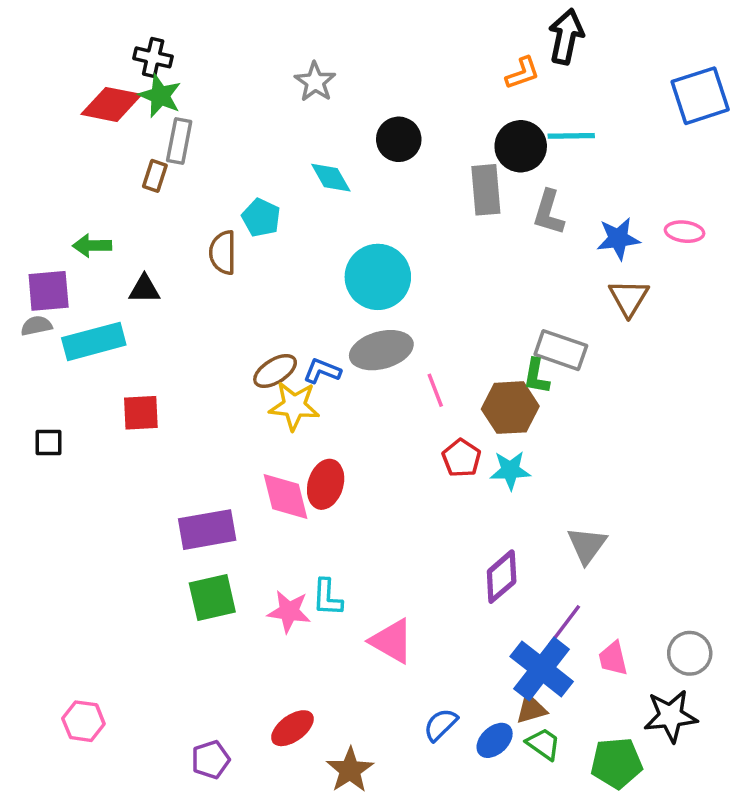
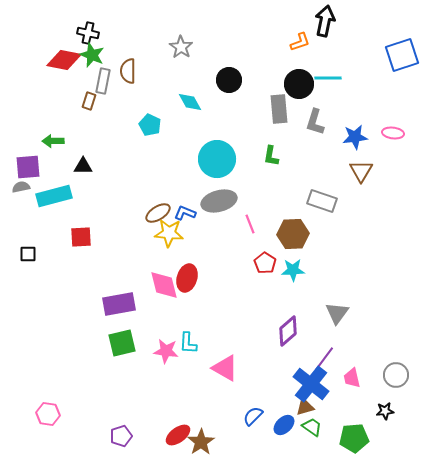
brown semicircle: (223, 253) -> (128, 71), moved
green L-shape: (536, 376) -> (271, 156), moved
black star: (671, 716) -> (385, 411), size x0.6
red ellipse: (292, 728) -> (178, 435), moved

